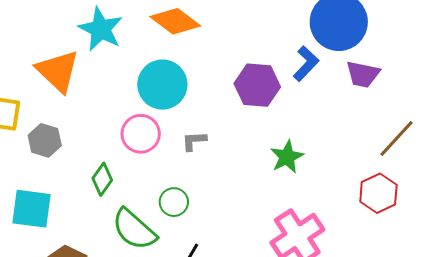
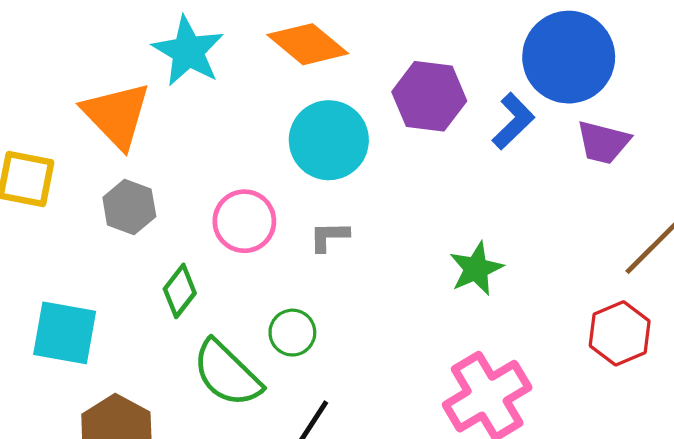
cyan circle: (162, 85) -> (329, 140), moved
purple hexagon: (257, 85) -> (429, 96), moved
gray hexagon: (45, 140) -> (129, 207), moved

